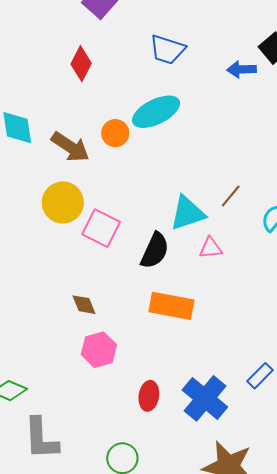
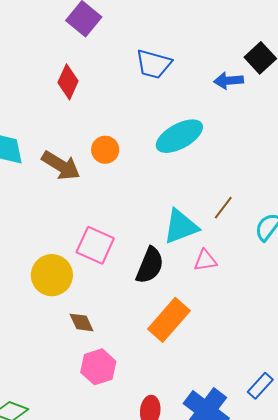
cyan ellipse: (156, 112) -> (179, 136), moved
yellow circle: (63, 203) -> (52, 275), moved
orange rectangle: (171, 306) -> (169, 320), turned -57

